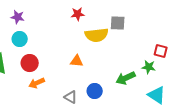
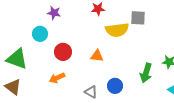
purple star: (18, 17) -> (54, 13), moved
red circle: (30, 63) -> (63, 52), moved
green arrow: (126, 78) -> (146, 73), turned -48

